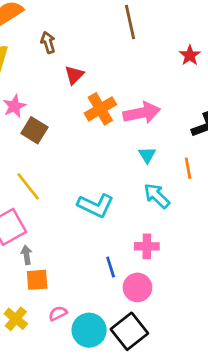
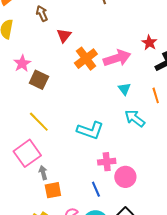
red star: (190, 55) -> (149, 43), moved
pink cross: (147, 246) -> (107, 162), moved
blue line: (111, 267) -> (96, 189), moved
pink circle: (137, 287) -> (125, 177), moved

